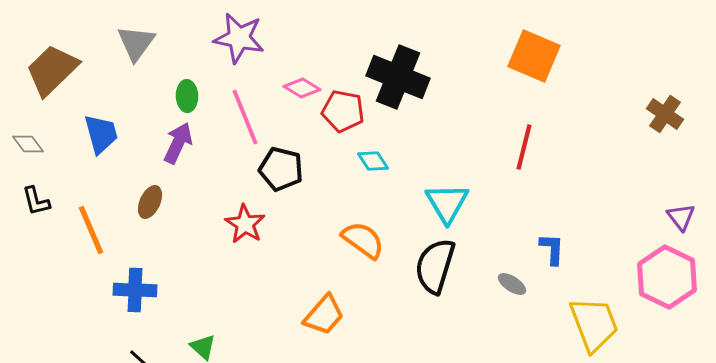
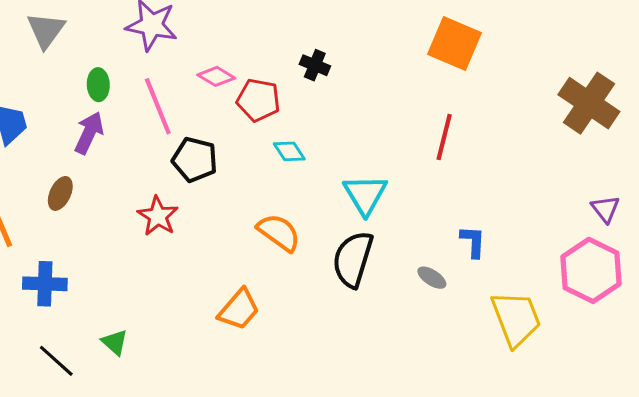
black cross: (398, 77) -> (315, 65), size x0.5
brown cross: (665, 114) -> (589, 103), size x1.6

